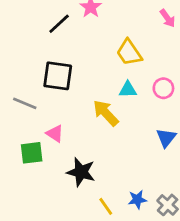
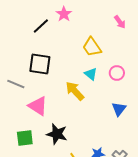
cyan triangle: (128, 90) -> (91, 74), turned 40
pink triangle: (55, 134) -> (38, 106), size x1.5
green square: (32, 153) -> (25, 138), moved

